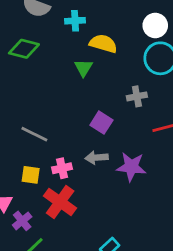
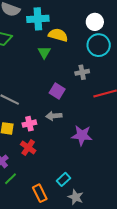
cyan cross: (75, 21) -> (38, 19), size x1.5
purple star: (131, 167) -> (82, 135), moved
red cross: (60, 202) -> (28, 148), size x0.7

